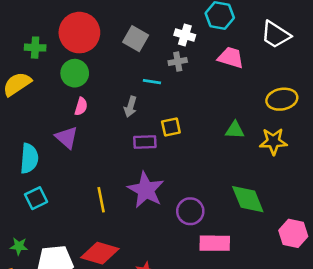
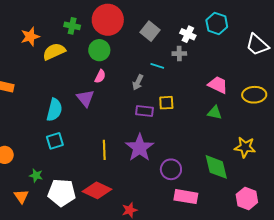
pink trapezoid: (231, 58) -> (218, 85), moved
yellow star: (273, 141) -> (245, 147), moved

